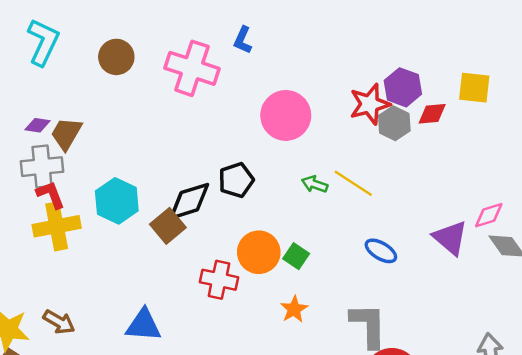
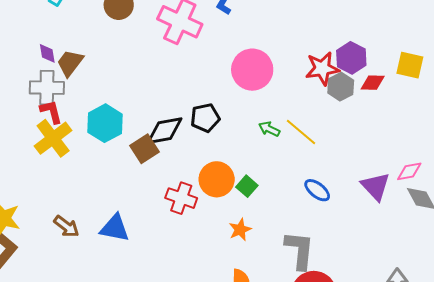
purple diamond: (38, 125) -> (47, 53), turned 65
yellow cross: (57, 226) -> (53, 138), turned -33
brown arrow: (59, 322) -> (66, 226), moved

